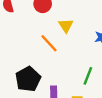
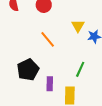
yellow triangle: (66, 25) -> (78, 26), moved

